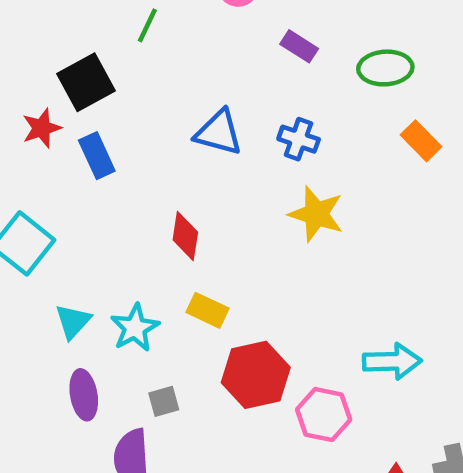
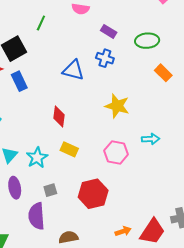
blue cross: (299, 139) -> (105, 58), moved
cyan arrow: (392, 361) -> (151, 139), moved, size x0.7
red hexagon: (256, 375) -> (93, 194), moved
pink hexagon: (324, 415) -> (116, 152), moved

